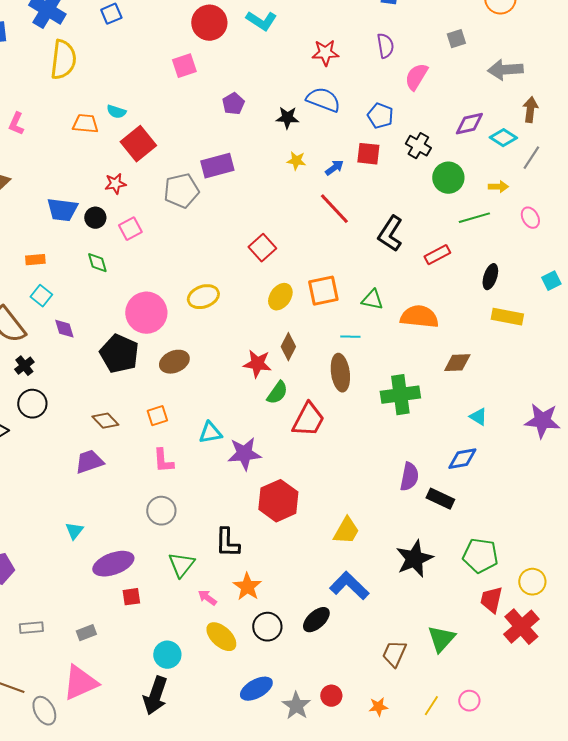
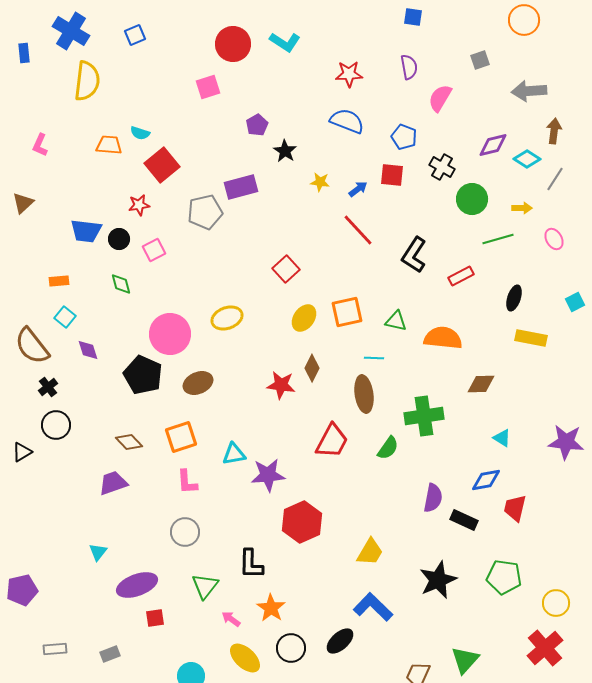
black star: (287, 118) -> (285, 151), moved, turned 30
green semicircle: (277, 393) -> (388, 448), moved
orange square: (157, 416) -> (181, 437), size x1.5
red trapezoid: (491, 600) -> (515, 508), moved

